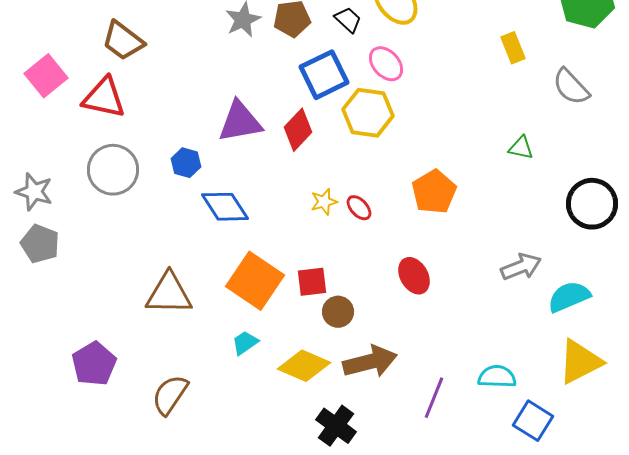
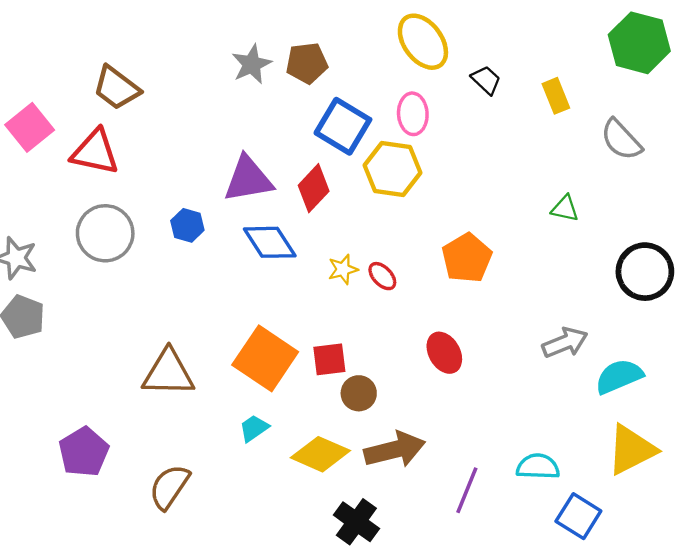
black trapezoid: (348, 20) -> (486, 80), moved
pink ellipse: (386, 64) -> (413, 114), turned 39
blue square: (324, 75) -> (343, 126), turned -33
blue diamond: (225, 207) -> (270, 242), moved

